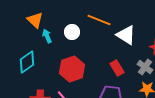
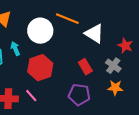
white circle: (72, 32) -> (40, 31), size x1.6
cyan arrow: (47, 36) -> (15, 49), moved

